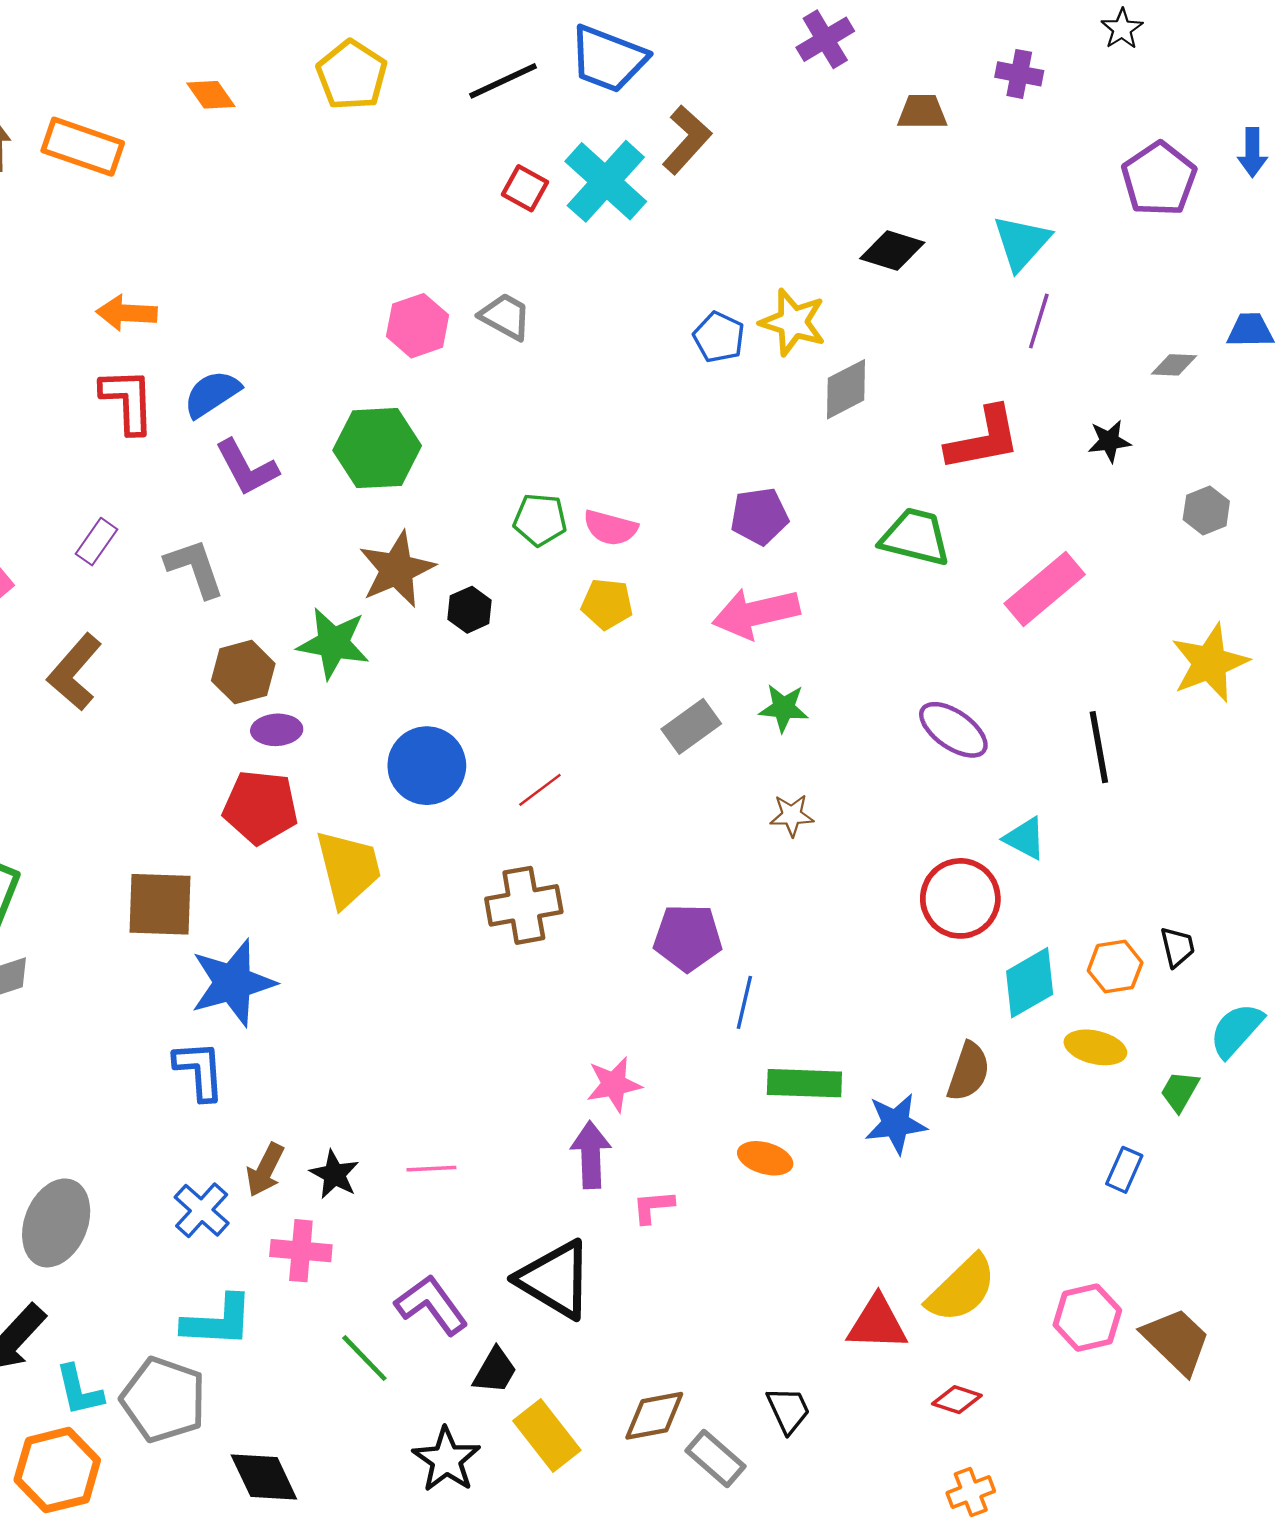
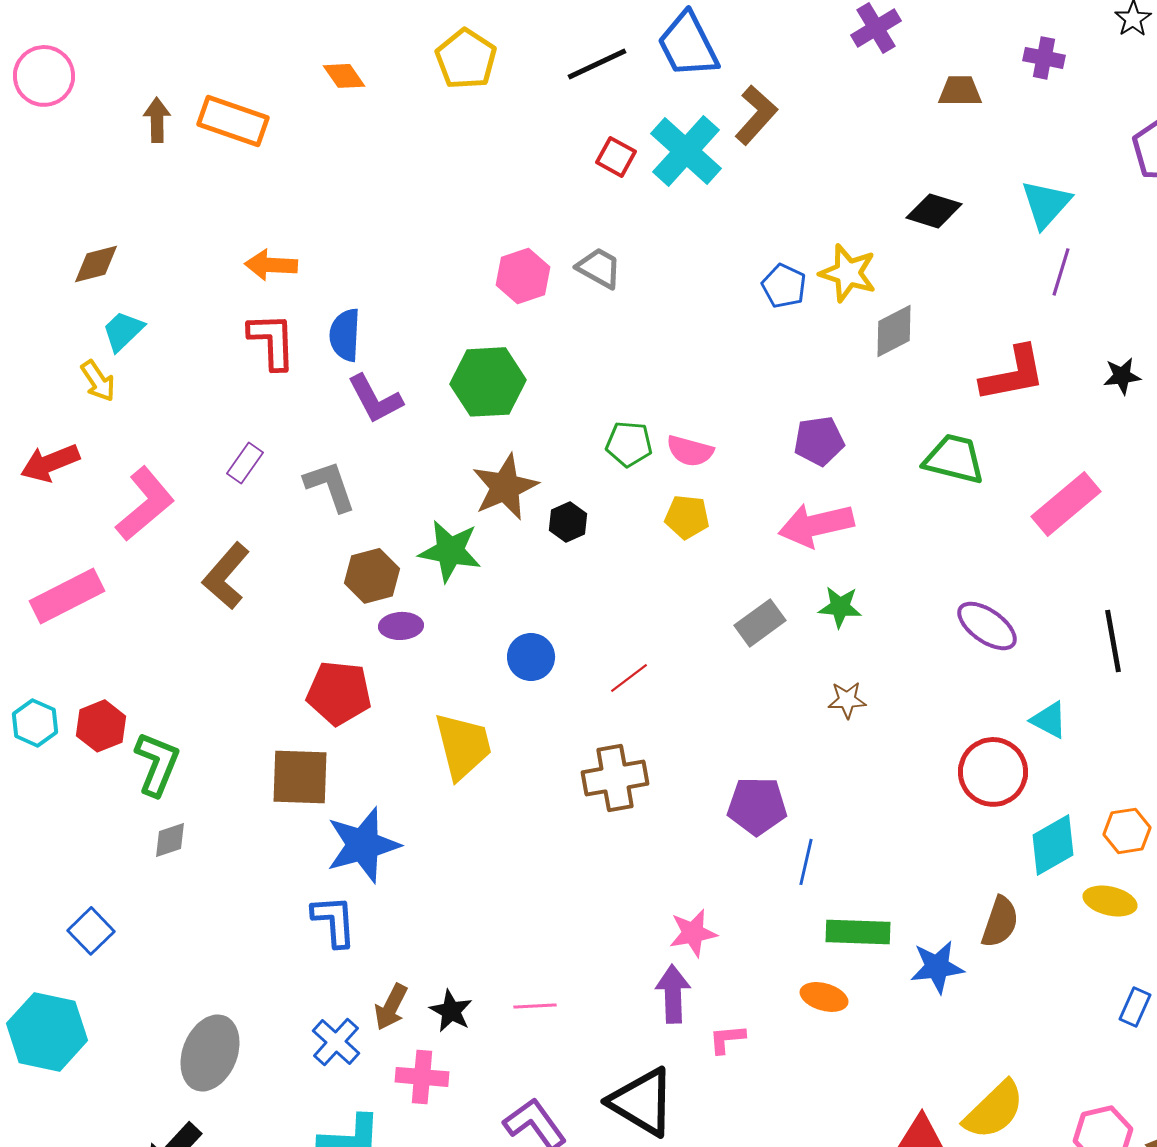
blue trapezoid: (608, 59) -> (688, 45), turned 42
blue semicircle: (212, 394) -> (345, 335), turned -54
blue circle: (427, 766) -> (531, 657), size x0.7
red pentagon: (261, 807) -> (339, 693), moved

